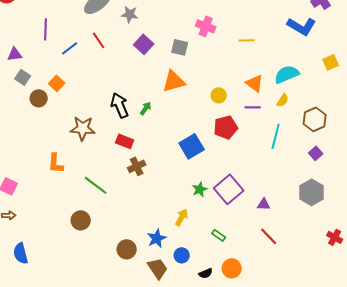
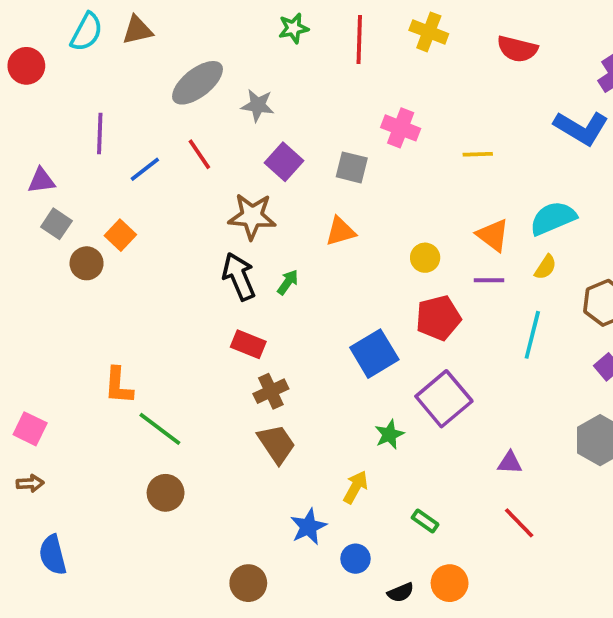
orange triangle: (174, 81) -> (340, 231), size x0.7
brown star: (83, 128) -> (252, 216), moved
green line: (96, 185) -> (160, 429), moved
purple square: (229, 189) -> (444, 399), moved
brown circle: (127, 249) -> (248, 583), moved
brown trapezoid: (158, 268) -> (276, 444), moved

